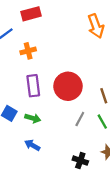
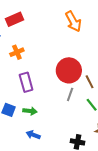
red circle: (68, 86) -> (69, 70), moved
gray line: (80, 119) -> (70, 94), moved

